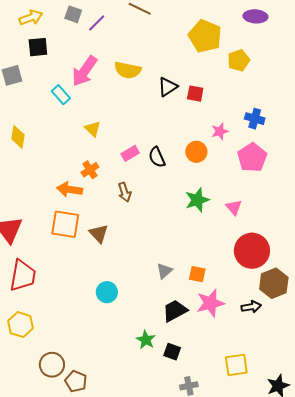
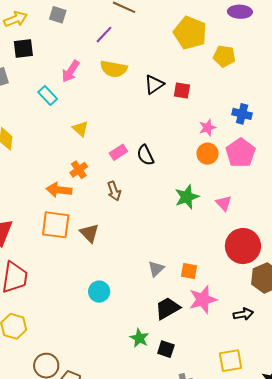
purple line: (97, 23) -> (104, 35), moved
yellow pentagon: (239, 60) -> (224, 56), turned 30
pink arrow: (84, 71) -> (71, 71), size x0.7
orange circle: (196, 152) -> (207, 154), moved
black arrow: (251, 307) -> (243, 314), moved

